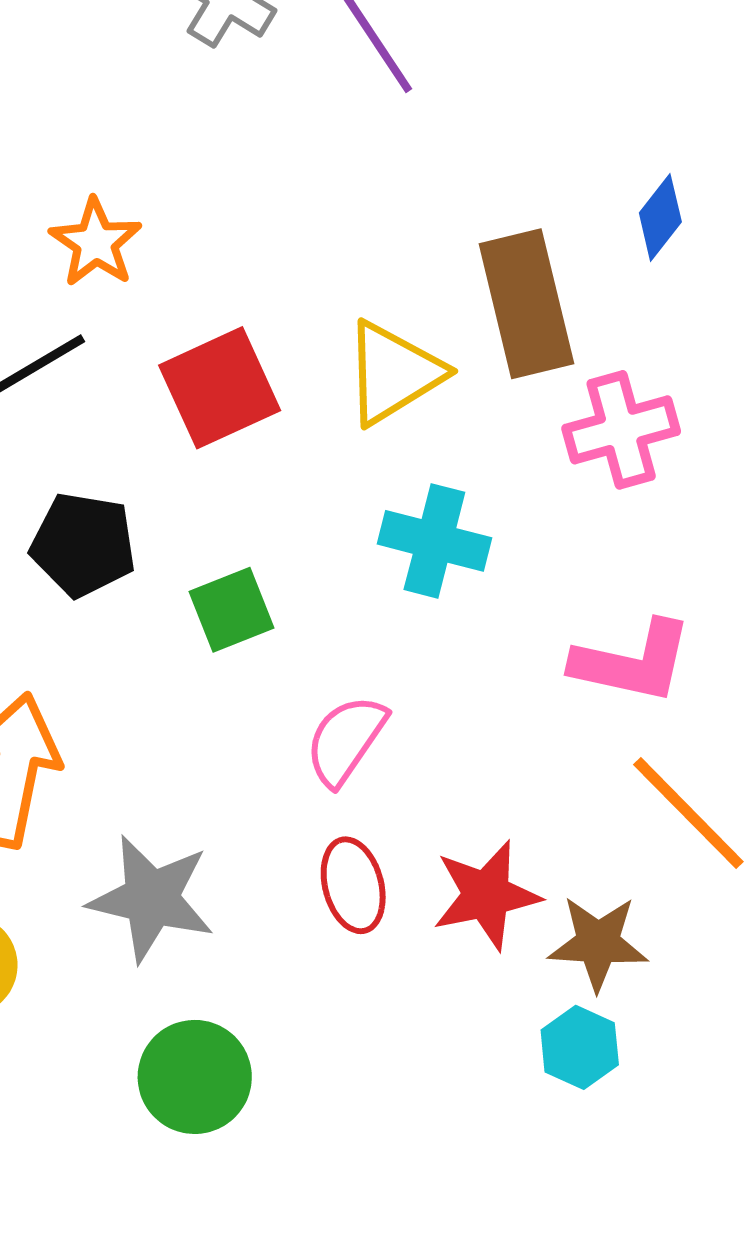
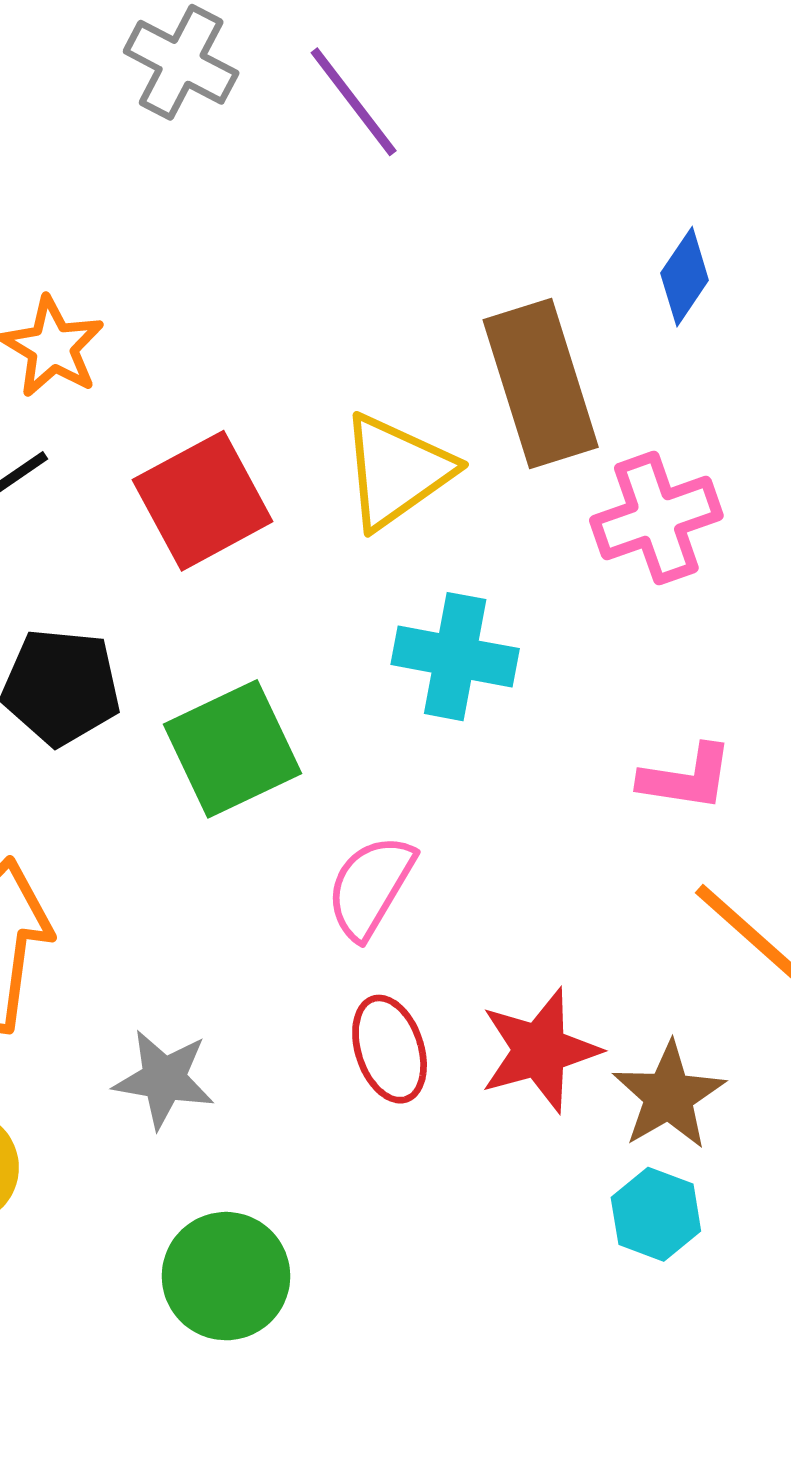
green square: (232, 610) -> (232, 749), size x1.4
pink L-shape: (632, 662) -> (686, 778), size x0.7
gray star: (151, 898) -> (164, 1079), size x0.7
brown star: (598, 943) -> (669, 1096), turned -30

